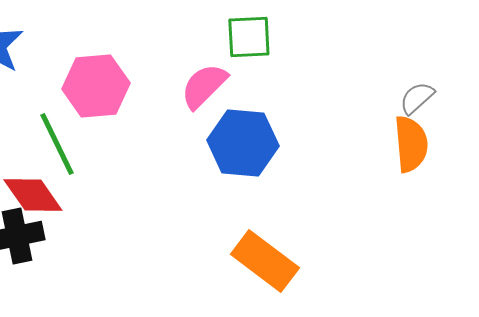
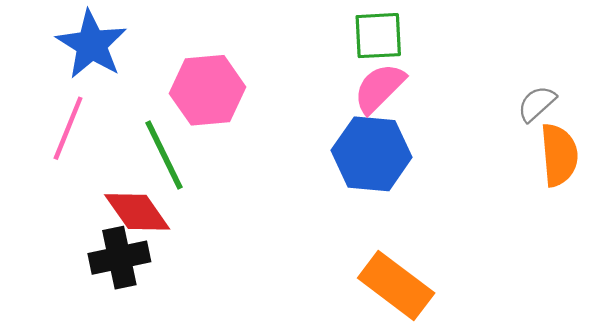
pink semicircle: (204, 86) -> (379, 88), moved
gray semicircle: (417, 98) -> (537, 104), moved

